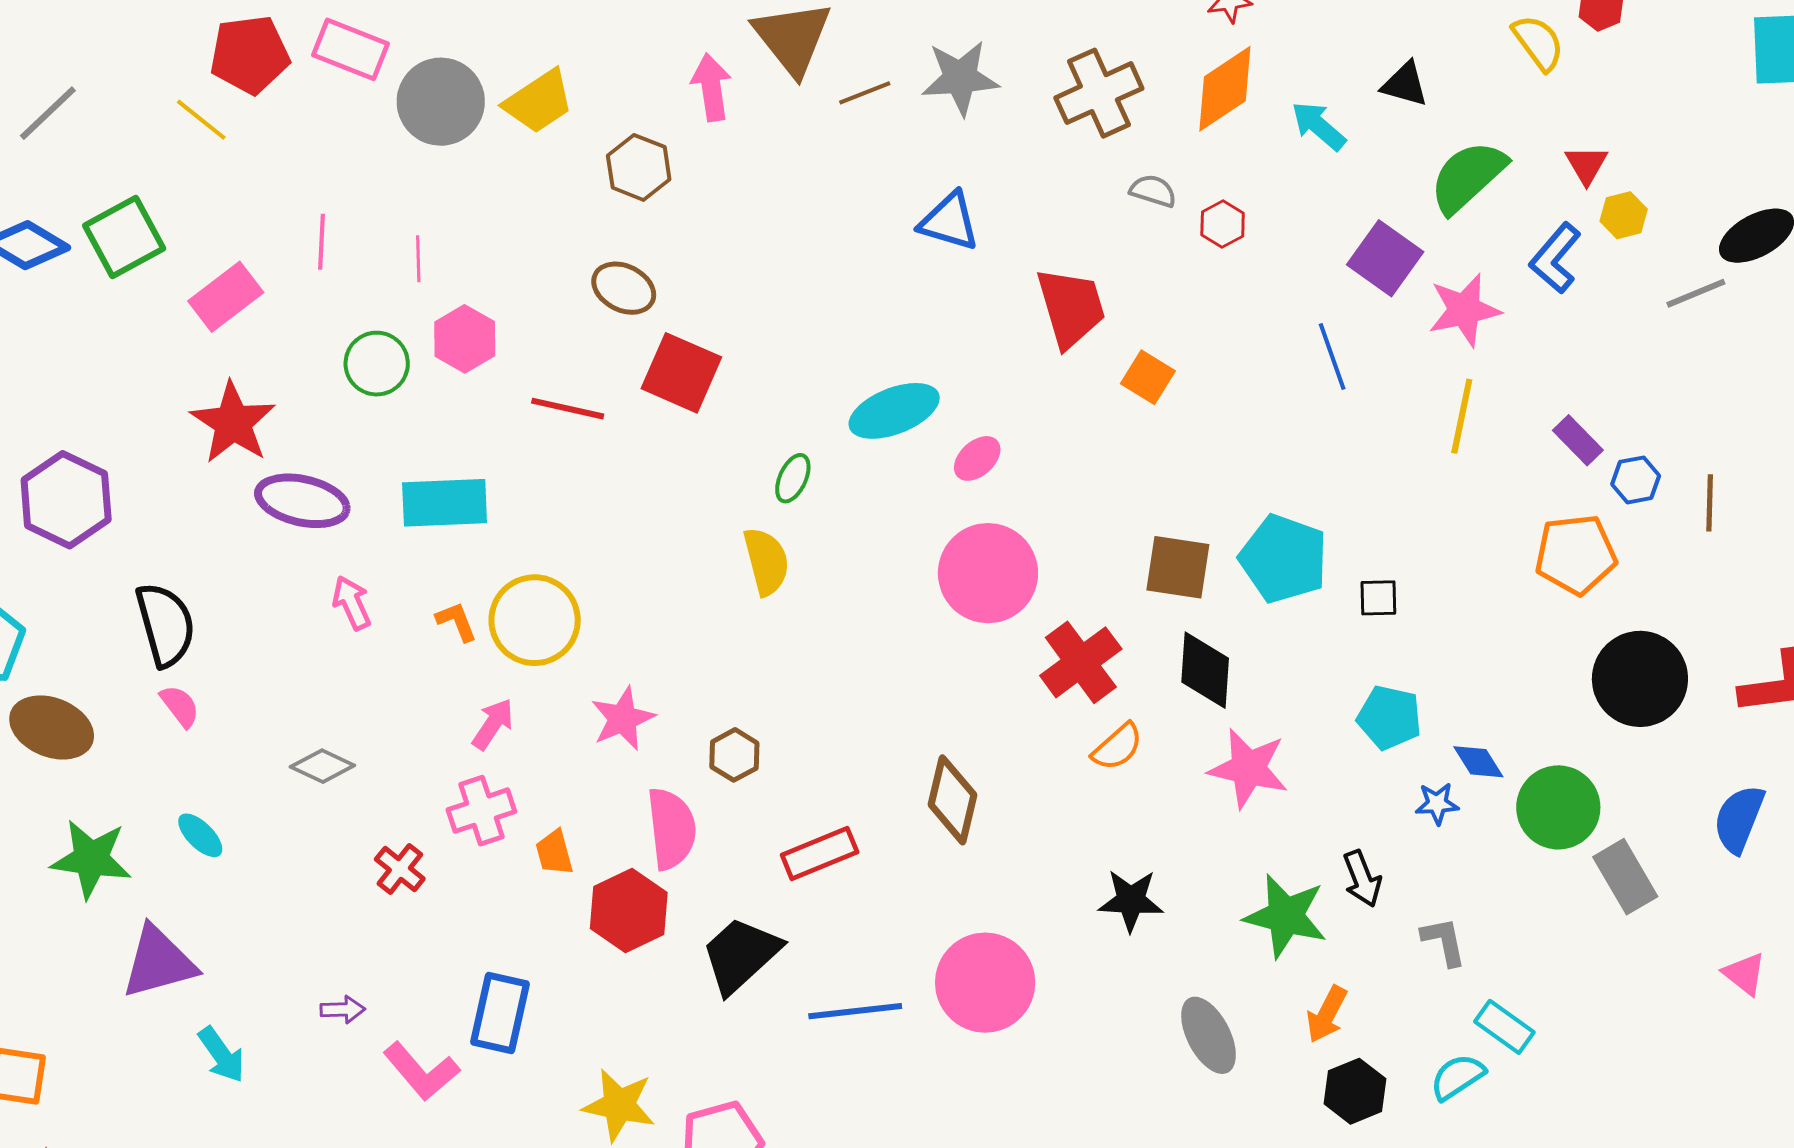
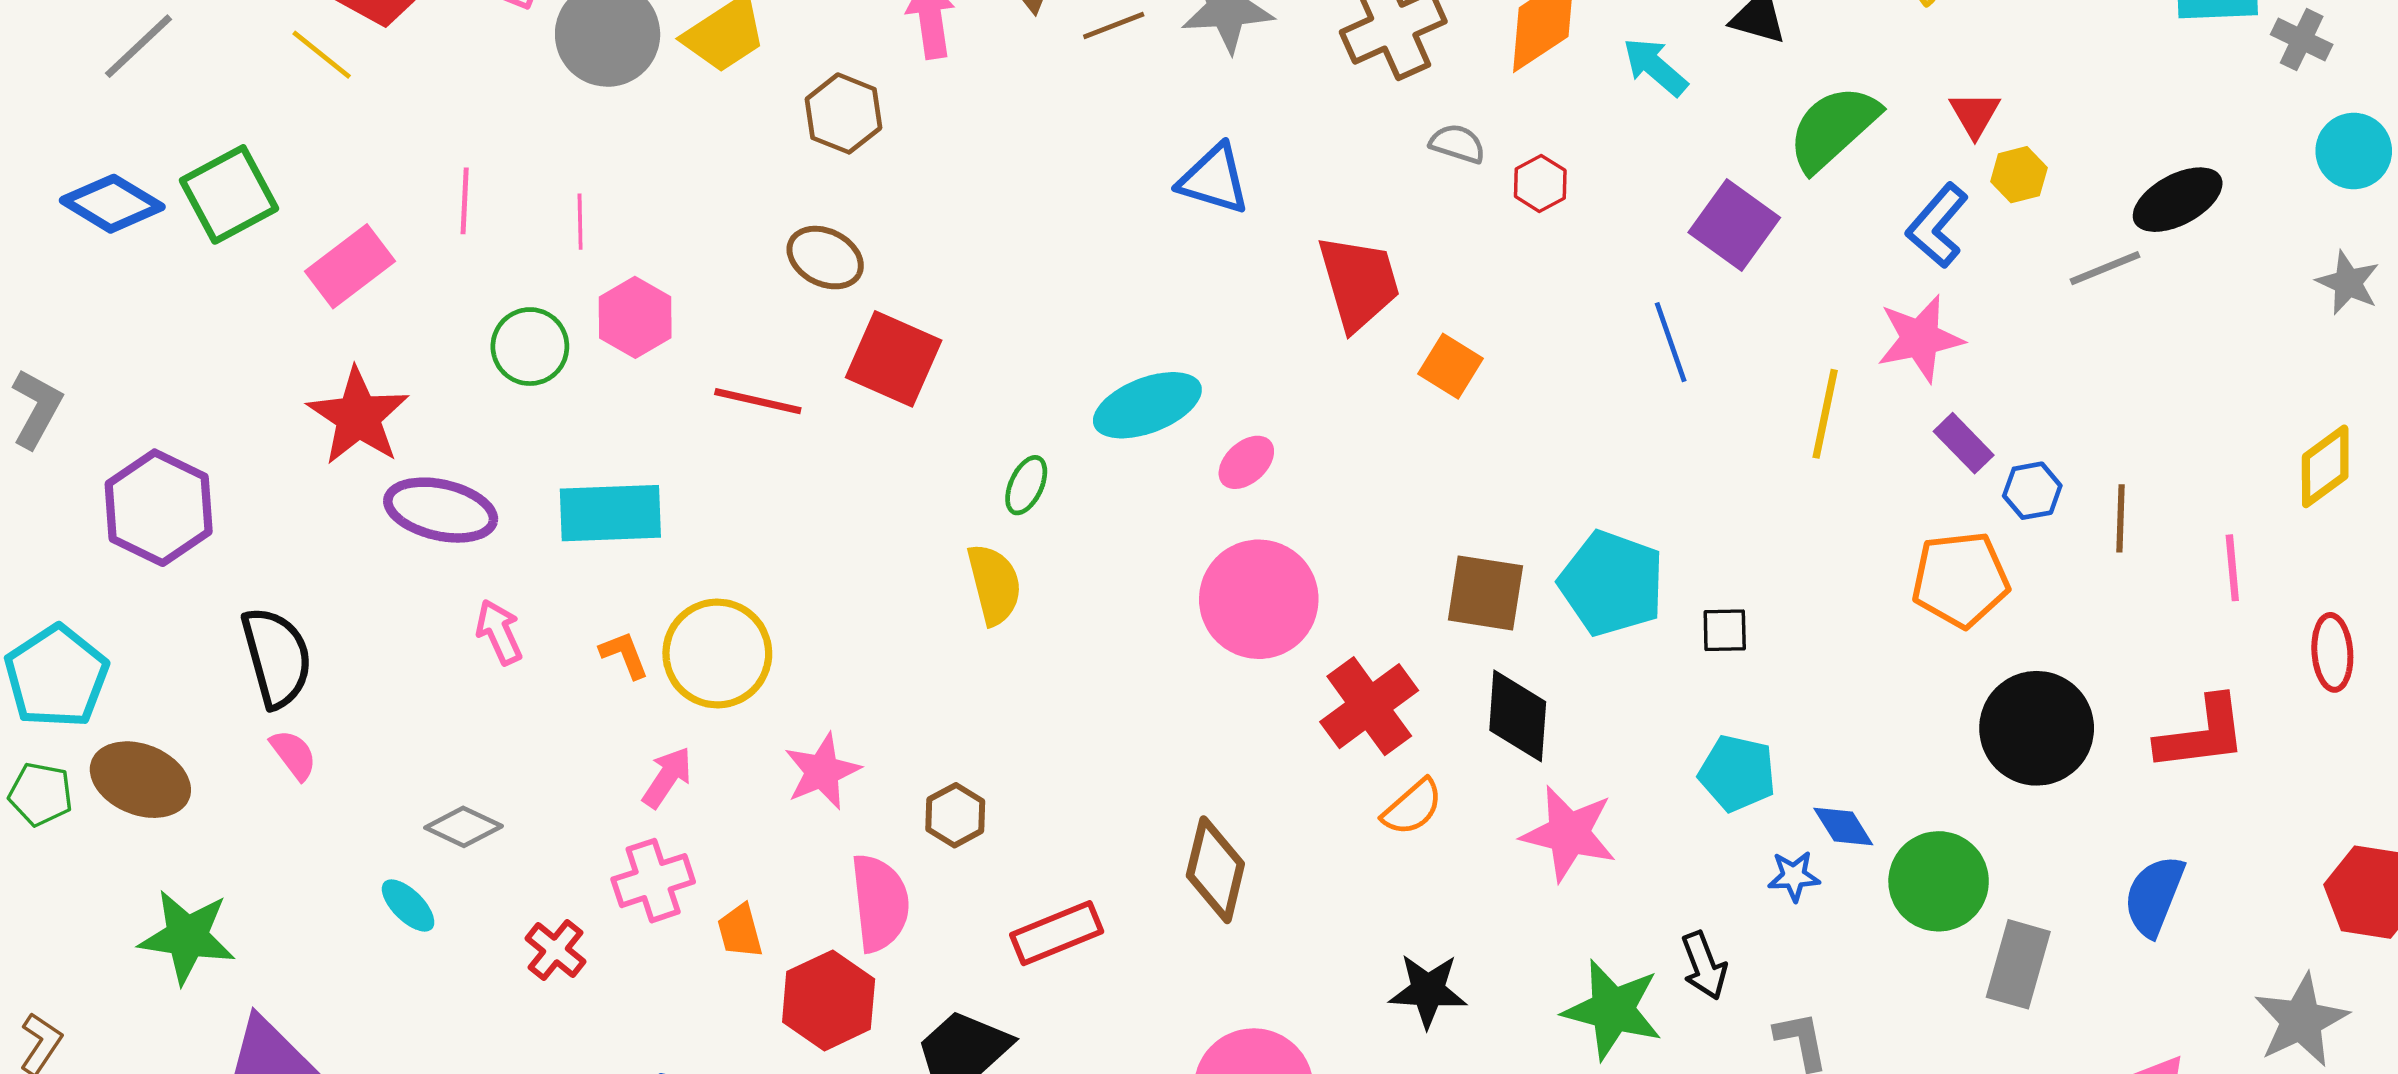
pink star: (1464, 310) -> (1920, 339), moved
cyan ellipse: (200, 835) -> (408, 905), moved
gray rectangle: (1625, 877) -> (2018, 964), turned 46

